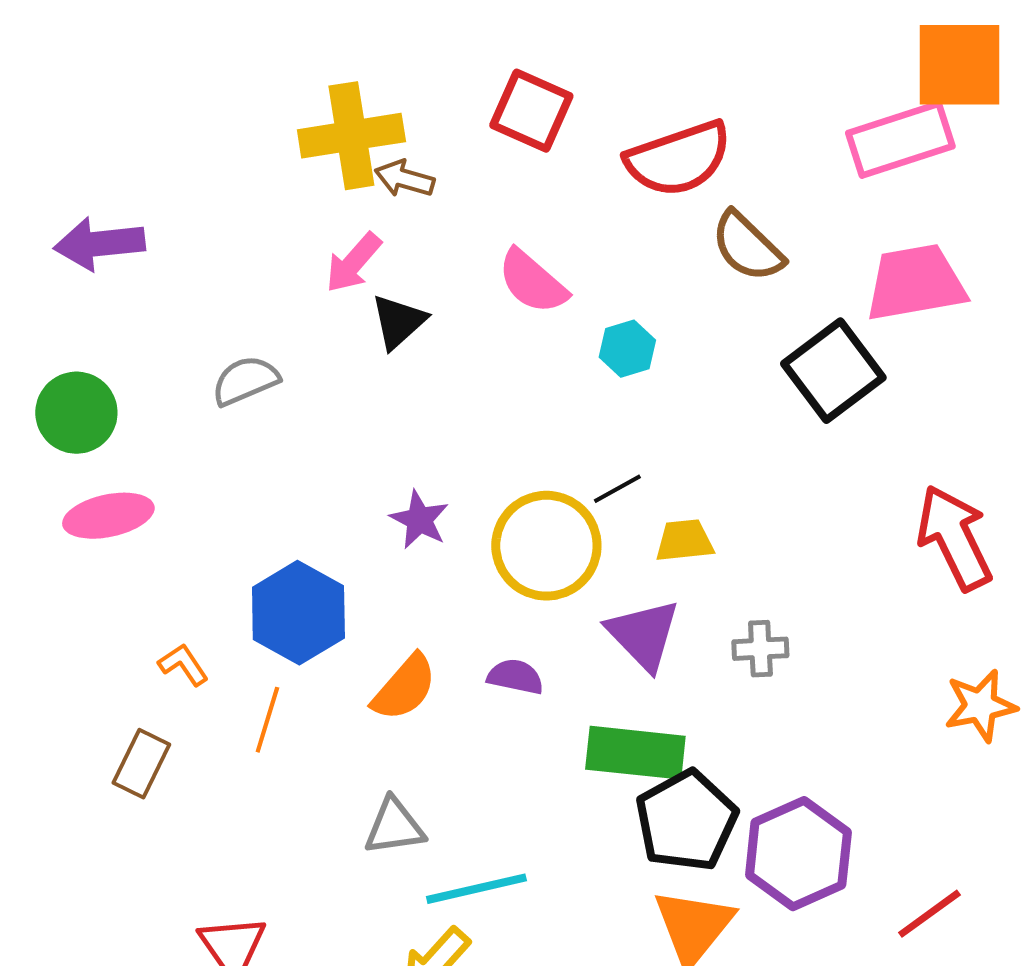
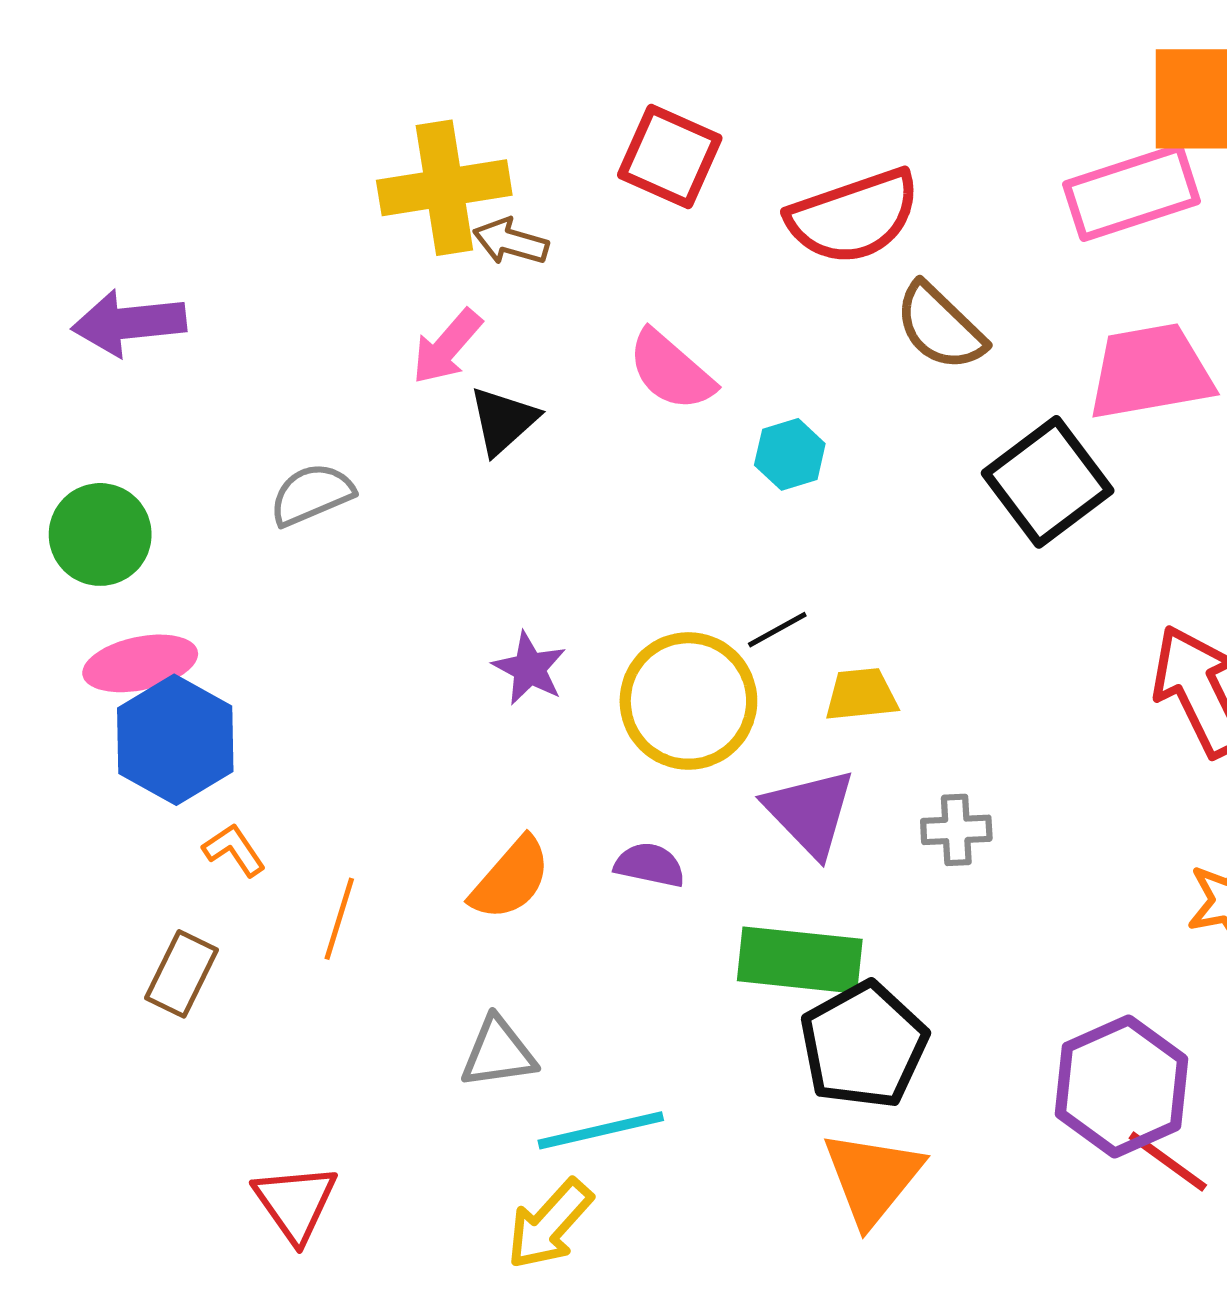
blue hexagon: (298, 613) -> (175, 740), moved
purple hexagon: (798, 854) -> (1122, 1086), moved
red line: (929, 914) -> (1168, 1162), turned 72

